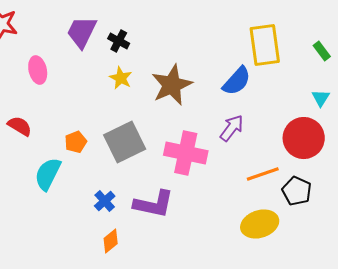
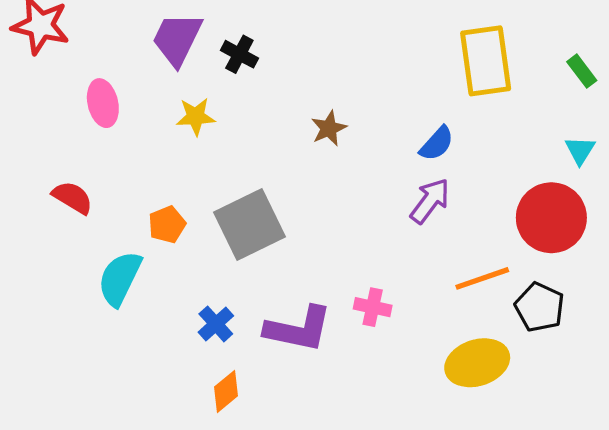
yellow star: (121, 78) -> (196, 117), moved, turned -30
blue semicircle: (237, 81) -> (437, 144), moved, size x0.7
brown star: (172, 85) -> (329, 128), size x0.5
pink cross: (186, 153) -> (373, 307), moved, size x0.5

